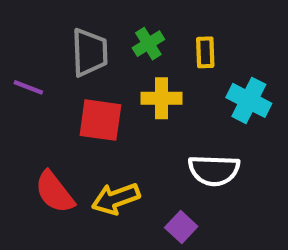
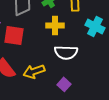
red square: (100, 120) -> (14, 35), moved
white semicircle: (214, 170) -> (66, 52), moved

